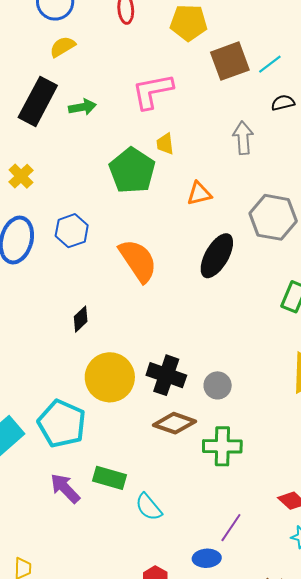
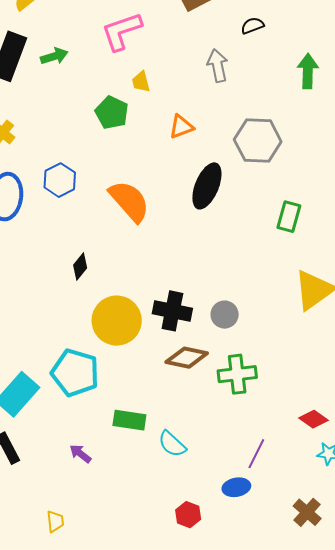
green pentagon: (132, 171) -> (112, 113), size x0.7
purple arrow: (65, 488) -> (80, 454), moved, size x0.7

